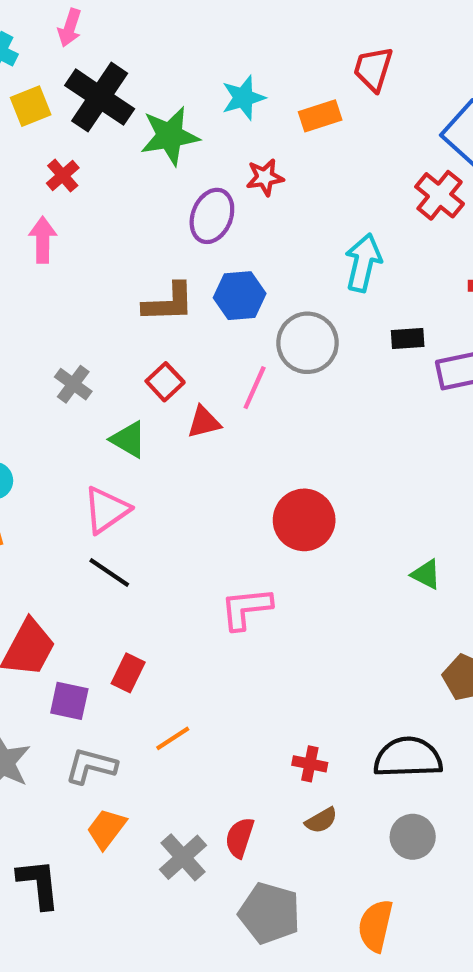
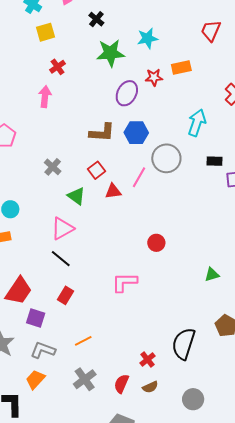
black cross: (100, 97) -> (96, 19), moved, size x0.5
orange rectangle: (320, 116) -> (181, 67), moved
red circle: (304, 520) -> (156, 243), size x0.6
green triangle: (426, 574) -> (212, 275), turned -49
red rectangle: (128, 673) -> (65, 295), moved
black semicircle: (408, 757) -> (184, 344), moved, turned -76
red cross: (310, 764) -> (147, 360), turned 35
orange trapezoid: (106, 829) -> (35, 379), moved
red semicircle: (240, 838) -> (121, 384), moved
gray cross: (183, 857) -> (85, 379), moved

